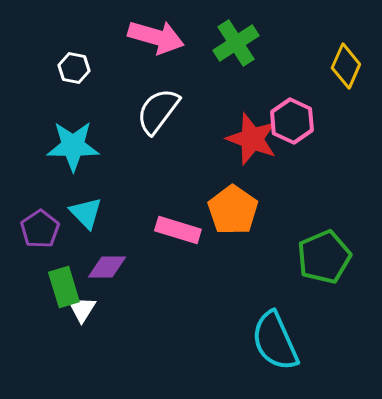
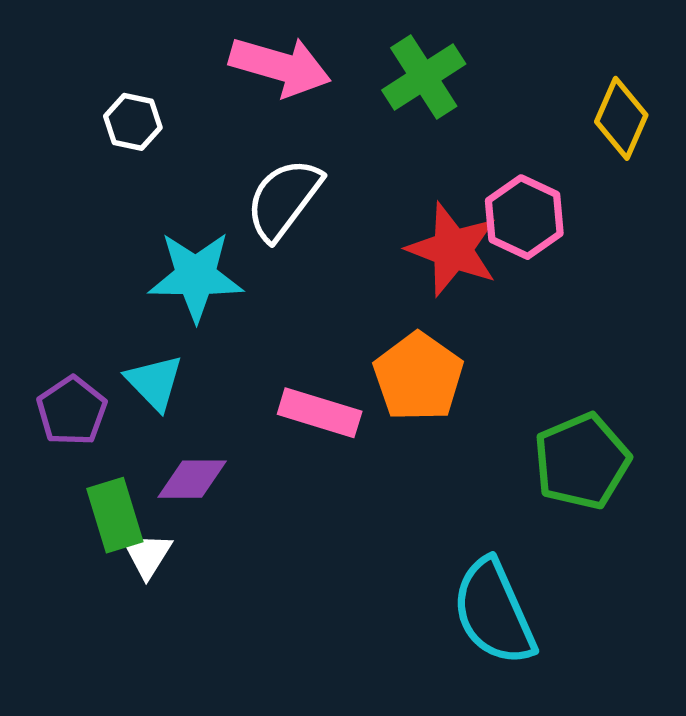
cyan star: (73, 146) -> (196, 276), moved

